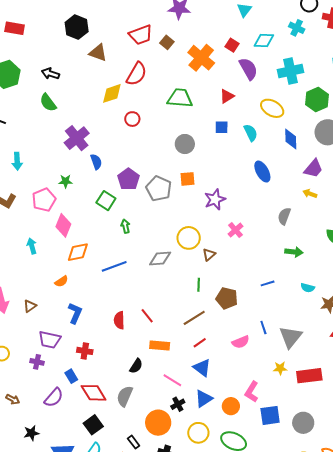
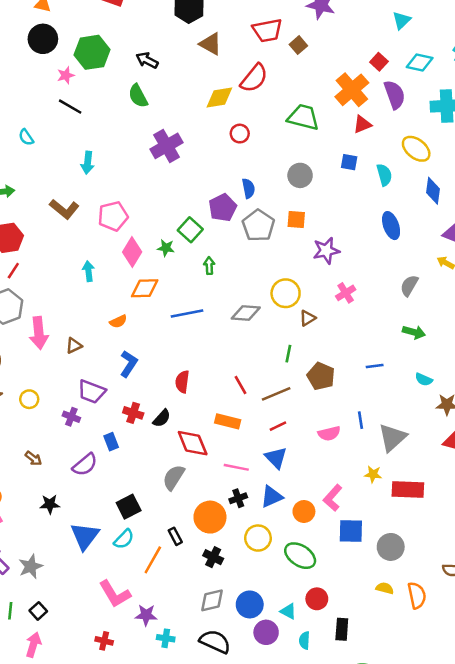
orange cross: (201, 58) -> (352, 90), moved
blue semicircle: (96, 162) -> (248, 188), moved
green star: (66, 181) -> (166, 248), moved
red line: (147, 316) -> (240, 385), moved
black semicircle: (136, 366) -> (162, 418), moved
pink line: (172, 380) -> (236, 467), turned -30
red diamond: (94, 393) -> (193, 443), moved

